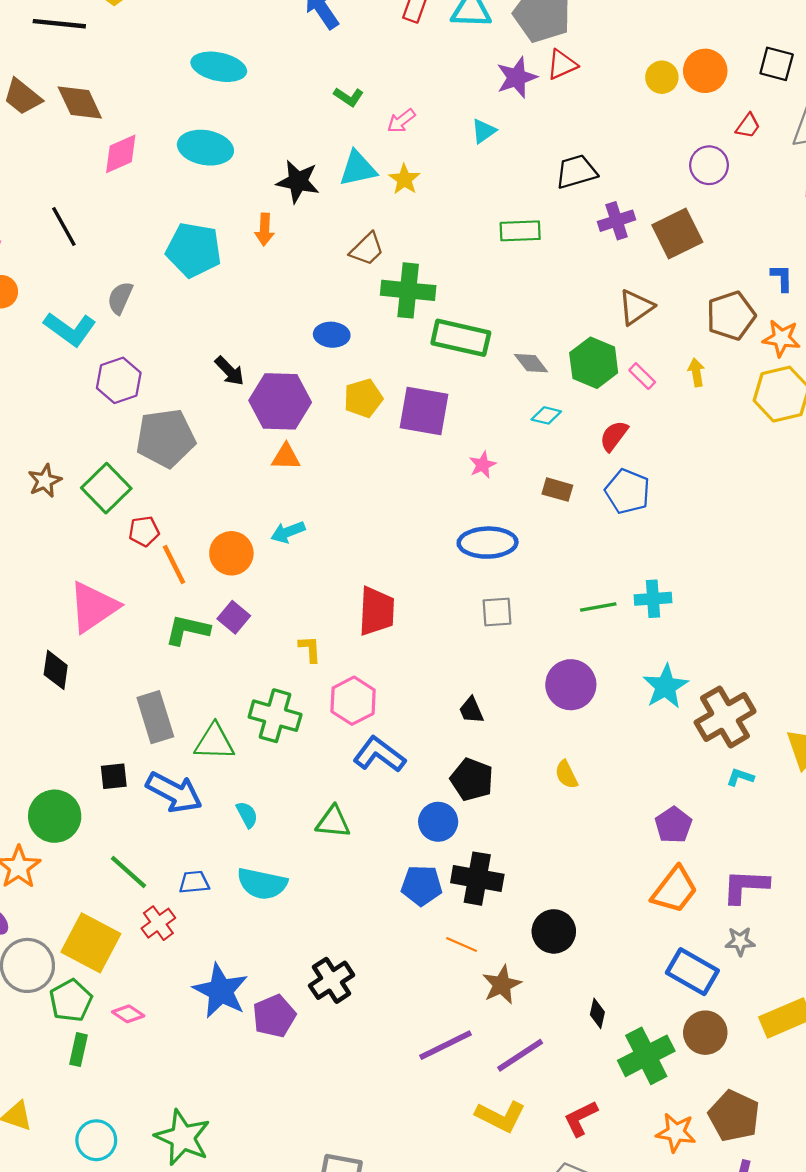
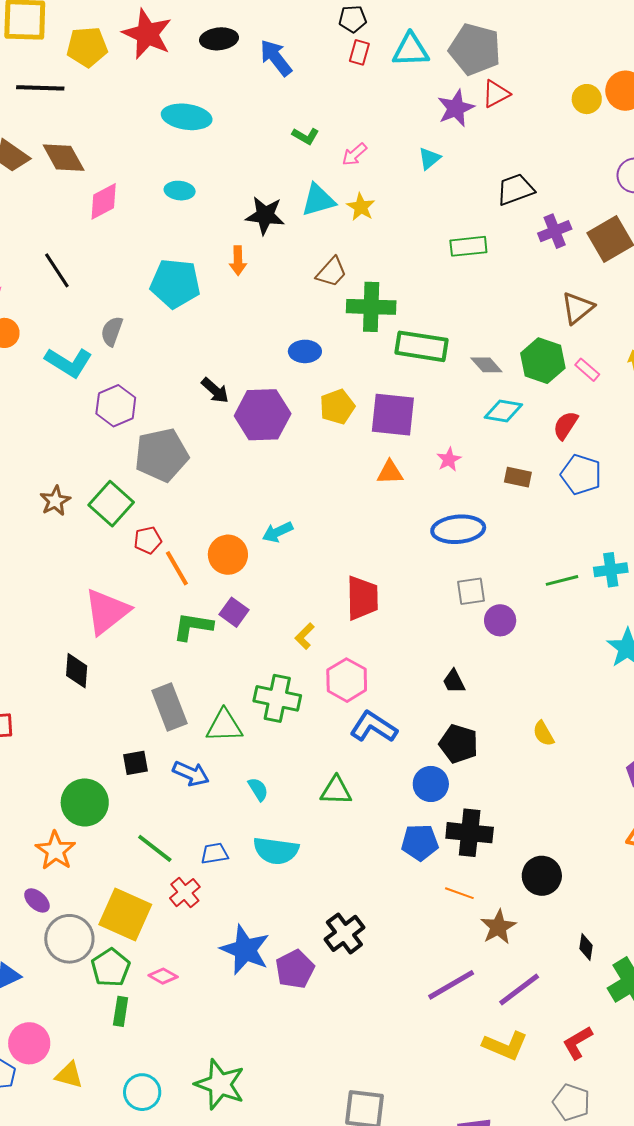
cyan ellipse: (205, 148) -> (180, 191), size x0.6
cyan diamond: (546, 415) -> (503, 411), size x1.4
orange triangle: (286, 457) -> (390, 472), moved
yellow L-shape: (310, 649) -> (305, 636), turned -128
purple circle: (571, 685) -> (500, 620), moved, size x0.7
blue arrow: (174, 792) -> (191, 774), size x0.7

